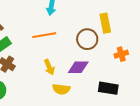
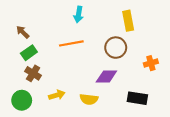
yellow rectangle: (105, 23) -> (128, 21), moved
yellow arrow: (49, 67) -> (57, 95), moved, turned -84

